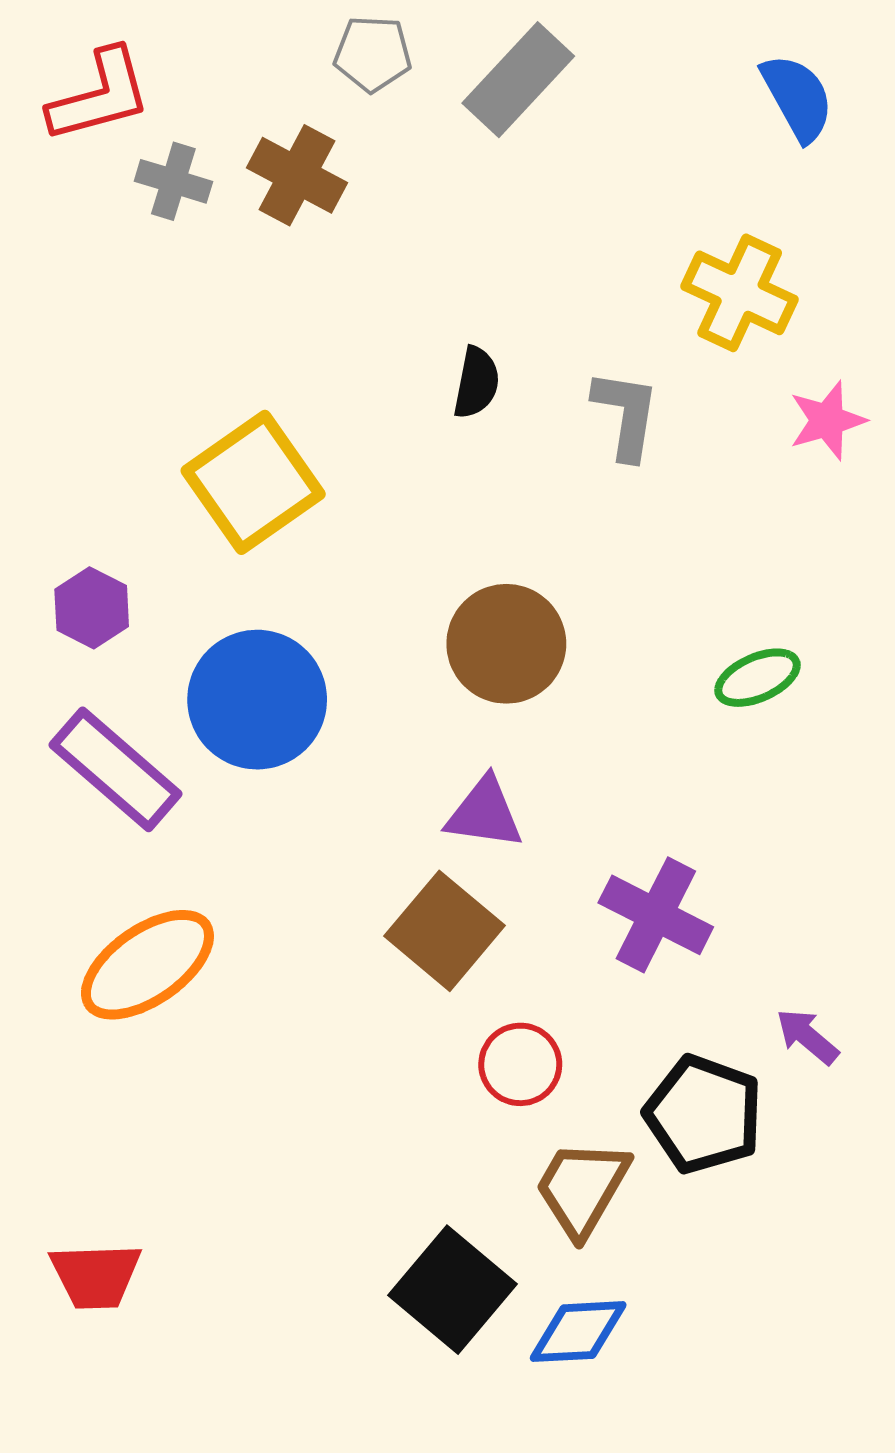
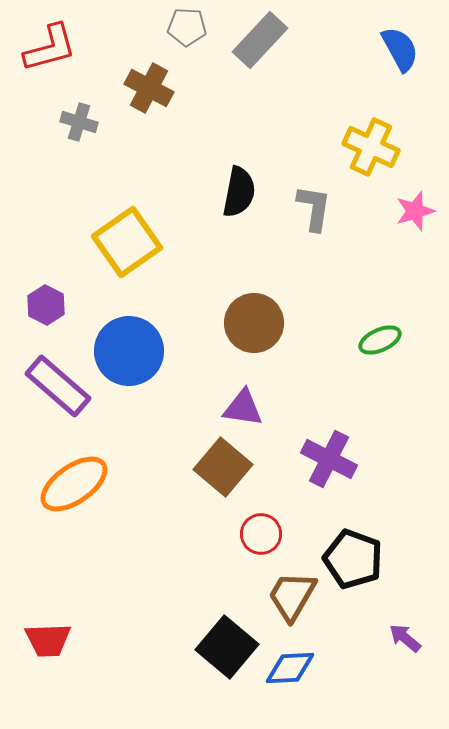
gray cross: (173, 181) -> (79, 122), moved
black semicircle: (476, 383) -> (239, 192), size x1.4
purple arrow: (807, 1036) -> (405, 638), moved

